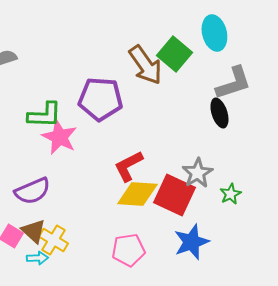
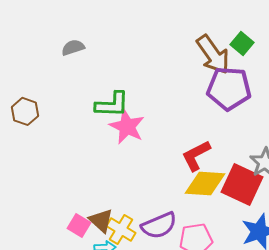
green square: (174, 54) -> (242, 43), size x0.7
purple pentagon: (100, 99) -> (229, 88), moved
purple semicircle: (32, 191) -> (159, 225), moved

